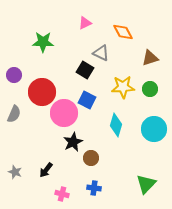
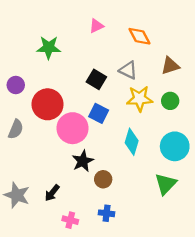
gray triangle: (101, 53) -> (128, 70), moved
gray star: (15, 172) -> (17, 195), size x1.6
green triangle: (146, 184) -> (166, 184), moved

